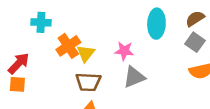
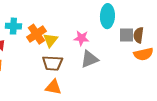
brown semicircle: (195, 19) -> (138, 35), moved, turned -49
cyan cross: (41, 22) -> (13, 26), moved
gray square: (195, 42) -> (126, 35), moved, turned -35

